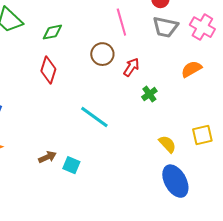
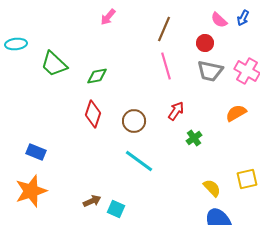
brown circle: (102, 54) -> (134, 121), moved

